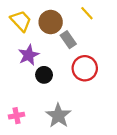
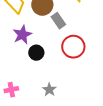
gray star: (58, 116) -> (49, 90), size x0.6

